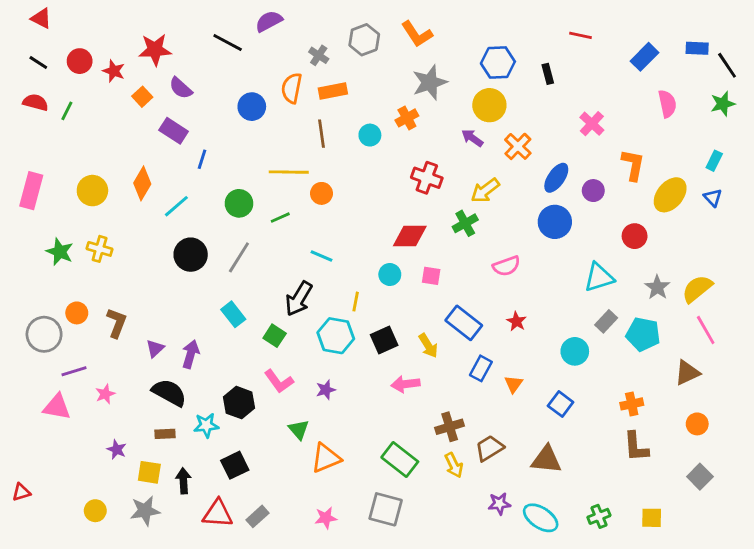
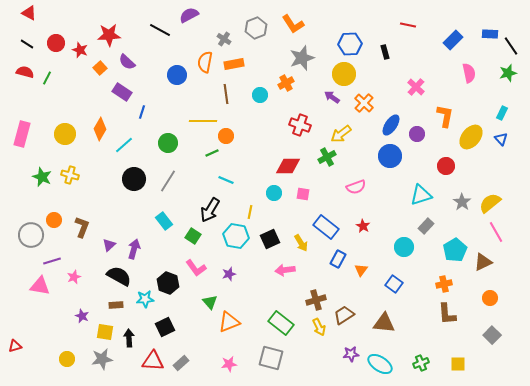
green line: (280, 218) -> (212, 153), moved
cyan pentagon: (643, 334) -> (455, 250), moved, turned 30

